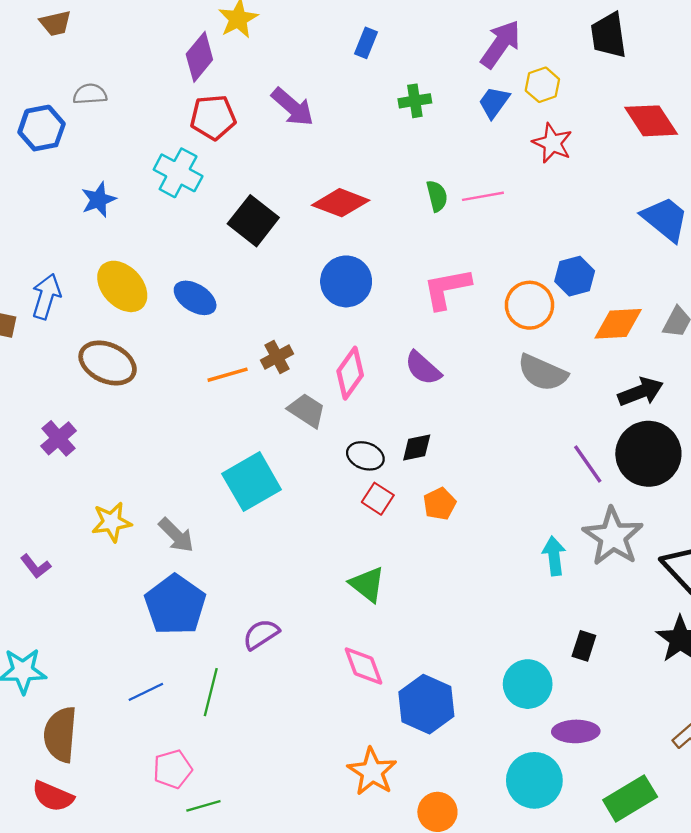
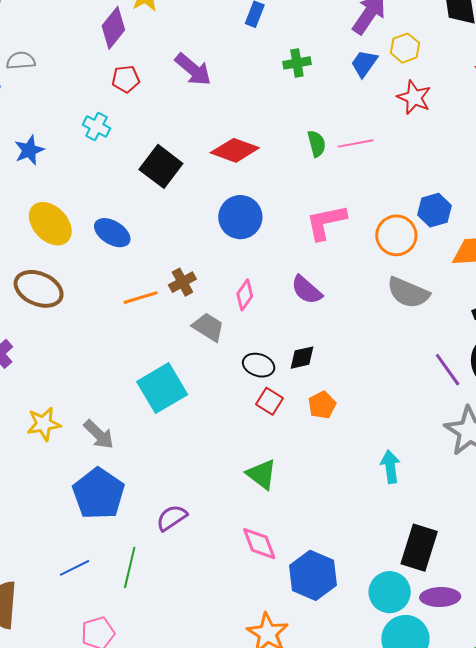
red pentagon: (213, 117) -> (126, 79), size x0.7
cyan cross: (178, 173) -> (96, 127), size x0.7
pink diamond: (350, 373) -> (245, 295), size x0.7
cyan arrow: (554, 556) -> (390, 467), moved
black rectangle: (584, 646) -> (419, 548), moved, size x1.8
cyan circle: (528, 684) -> (390, 592), moved

